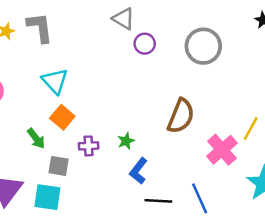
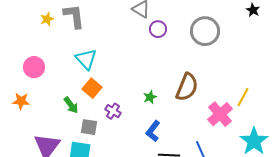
green star: (126, 141) -> (150, 97), moved
purple cross: (89, 146) -> (113, 111), turned 35

